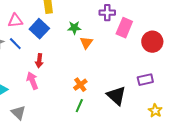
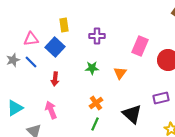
purple cross: (107, 13) -> (97, 36), moved
green star: (74, 28) -> (92, 68), moved
orange triangle: (86, 43) -> (120, 73), moved
pink arrow: (32, 81) -> (51, 110), moved

